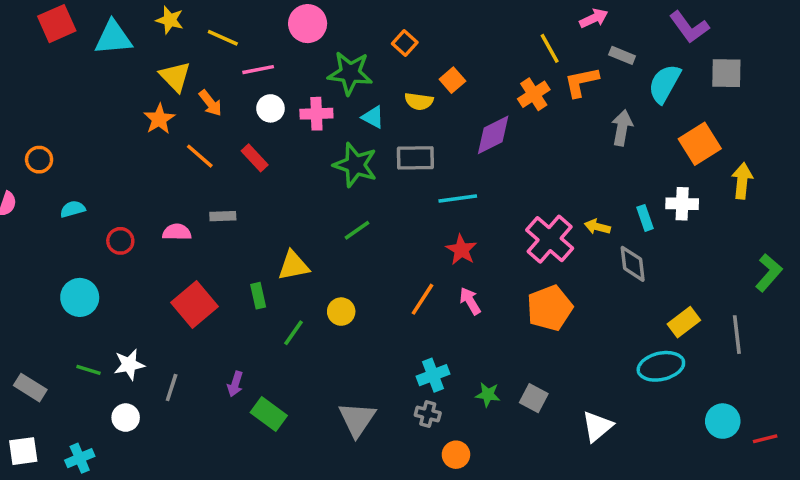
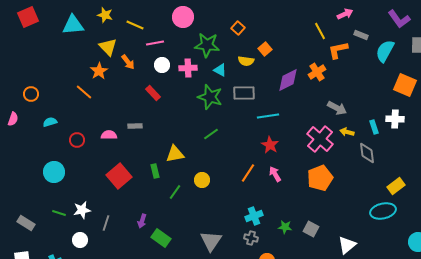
red square: (57, 24) -> (28, 17), moved
orange cross: (534, 94) -> (317, 72), moved
gray arrow: (622, 128) -> (337, 108), moved, turned 108
orange square: (700, 144) -> (405, 85), turned -35
orange line: (200, 156) -> (84, 92), moved

